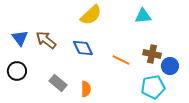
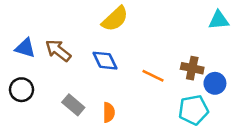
cyan triangle: (143, 16) -> (219, 20), moved
blue triangle: (20, 38) -> (25, 48), turned -36

